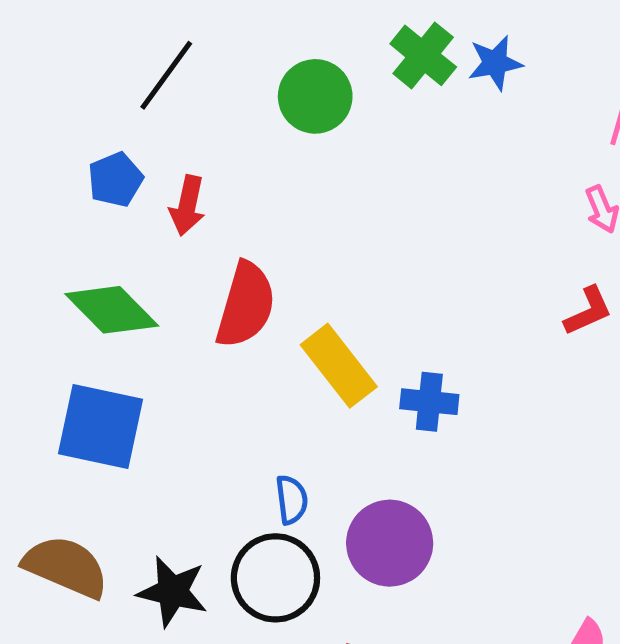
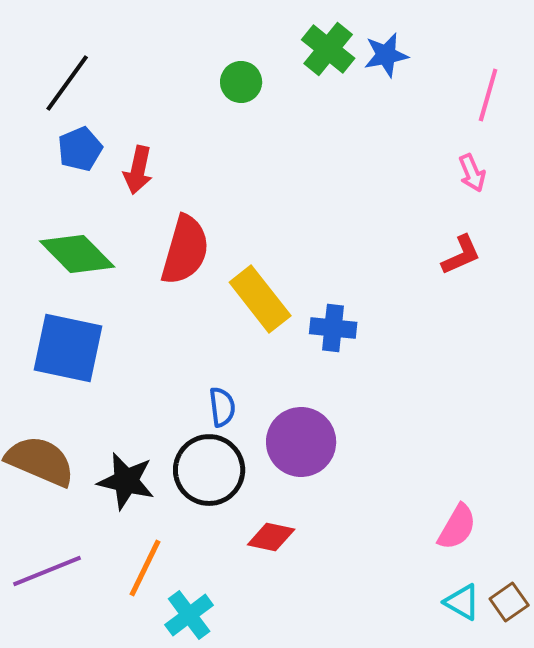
black line: (166, 75) -> (67, 83), moved
green circle: (315, 96) -> (241, 82), size x0.7

